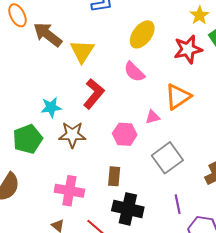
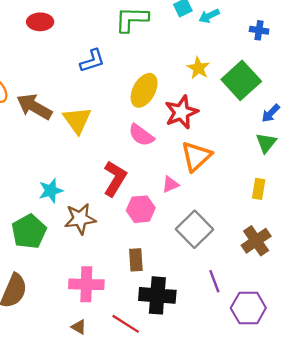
yellow star: (199, 15) -> (198, 68), moved
red star: (188, 49) -> (181, 112), moved
red L-shape: (94, 94) -> (115, 179), moved

